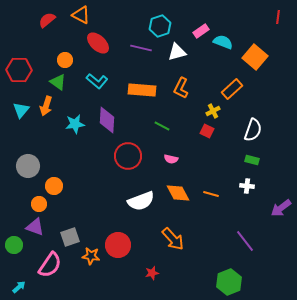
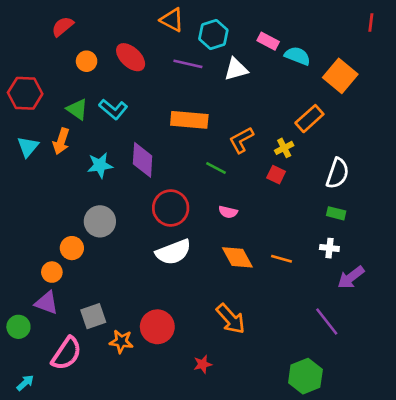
orange triangle: (81, 15) -> (172, 20), moved
pink rectangle: (201, 31) -> (268, 41), turned 63
orange circle: (65, 60) -> (87, 61), moved
cyan L-shape: (97, 81) -> (113, 109), moved
orange L-shape: (181, 88) -> (241, 140), moved, turned 35
gray circle: (28, 166) -> (100, 221), moved
white semicircle: (141, 201) -> (173, 252), moved
purple arrow: (281, 208) -> (351, 277), moved

